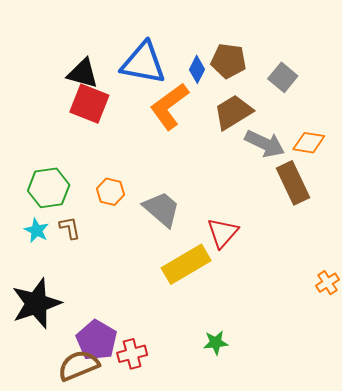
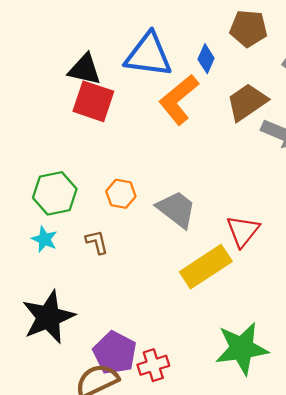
brown pentagon: (228, 61) -> (248, 28), moved
brown L-shape: (70, 228) -> (97, 242), moved
green star: (216, 343) -> (242, 348), size x2.0

